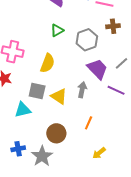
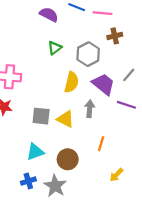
yellow semicircle: (47, 63) -> (71, 82), moved
cyan triangle: (23, 110) -> (35, 152), moved

